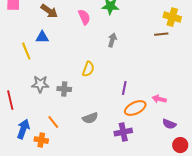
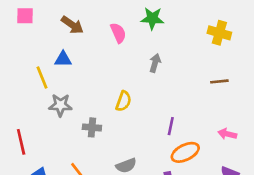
yellow cross: (172, 17) -> (219, 33), moved
brown line: (161, 34) -> (219, 81), moved
gray star: (40, 84) -> (60, 105), moved
pink arrow: (159, 99) -> (227, 134), moved

